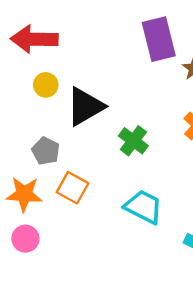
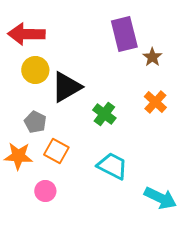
yellow circle: (46, 85) -> (35, 70), size x1.4
pink circle: (25, 239) -> (45, 191), moved

